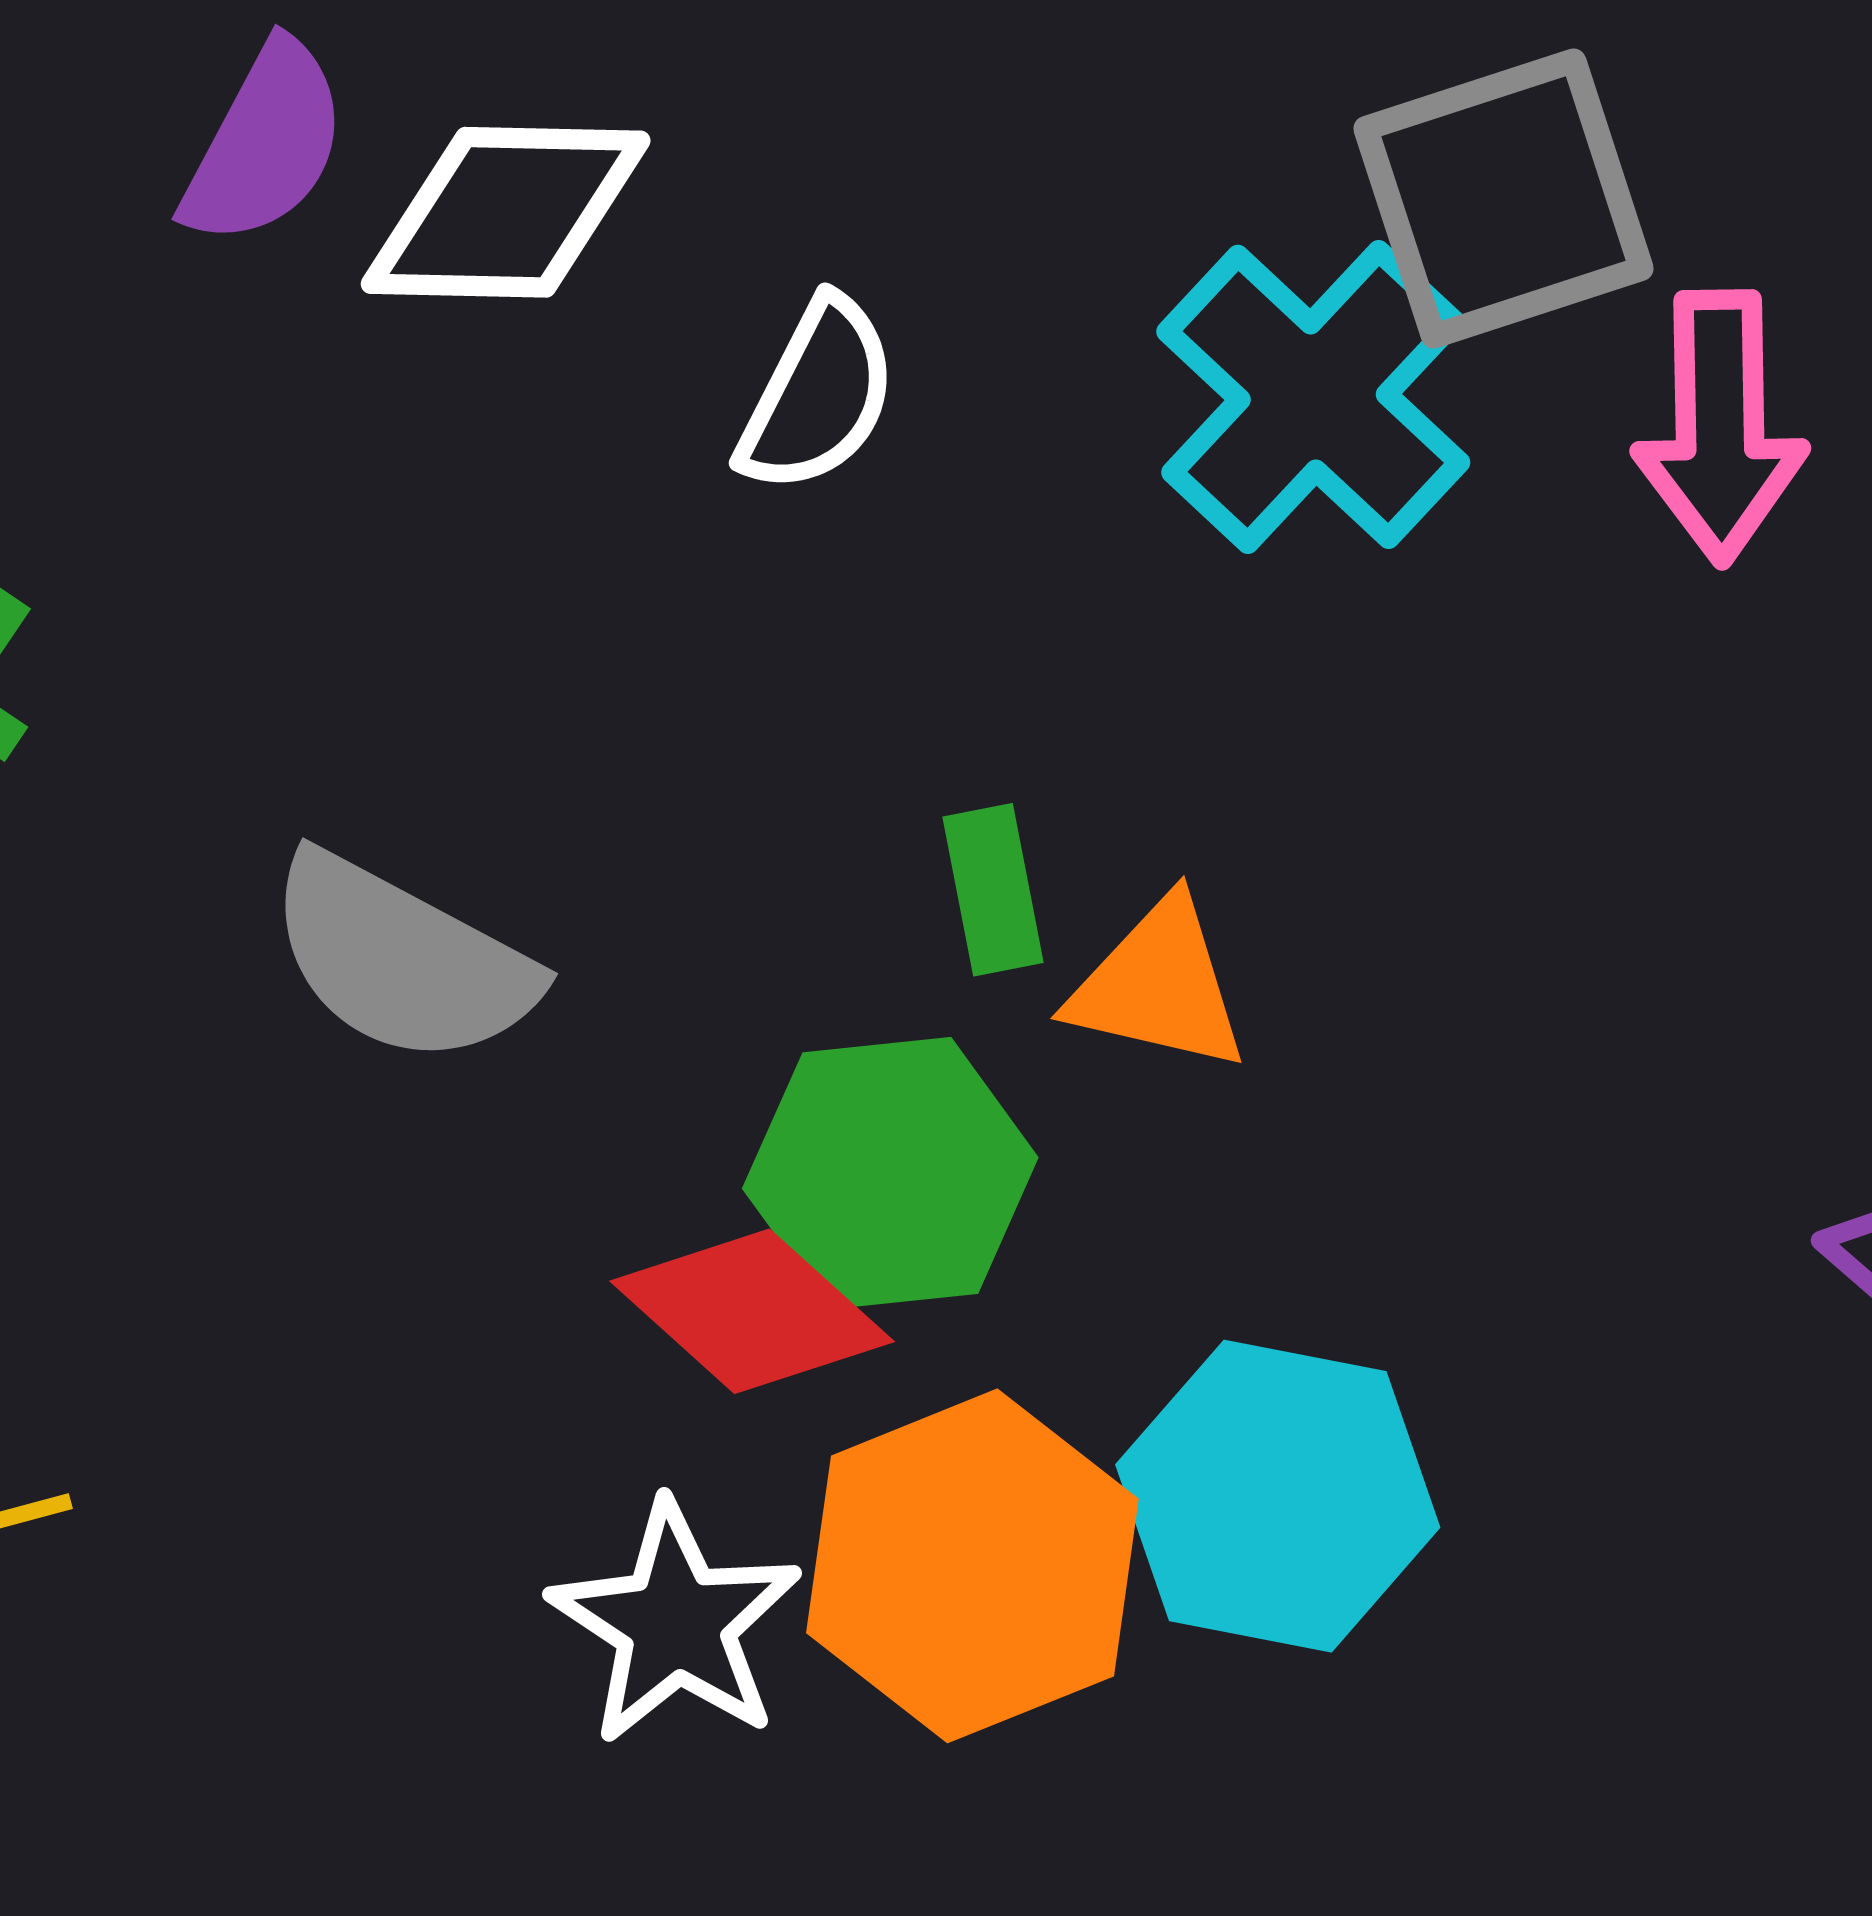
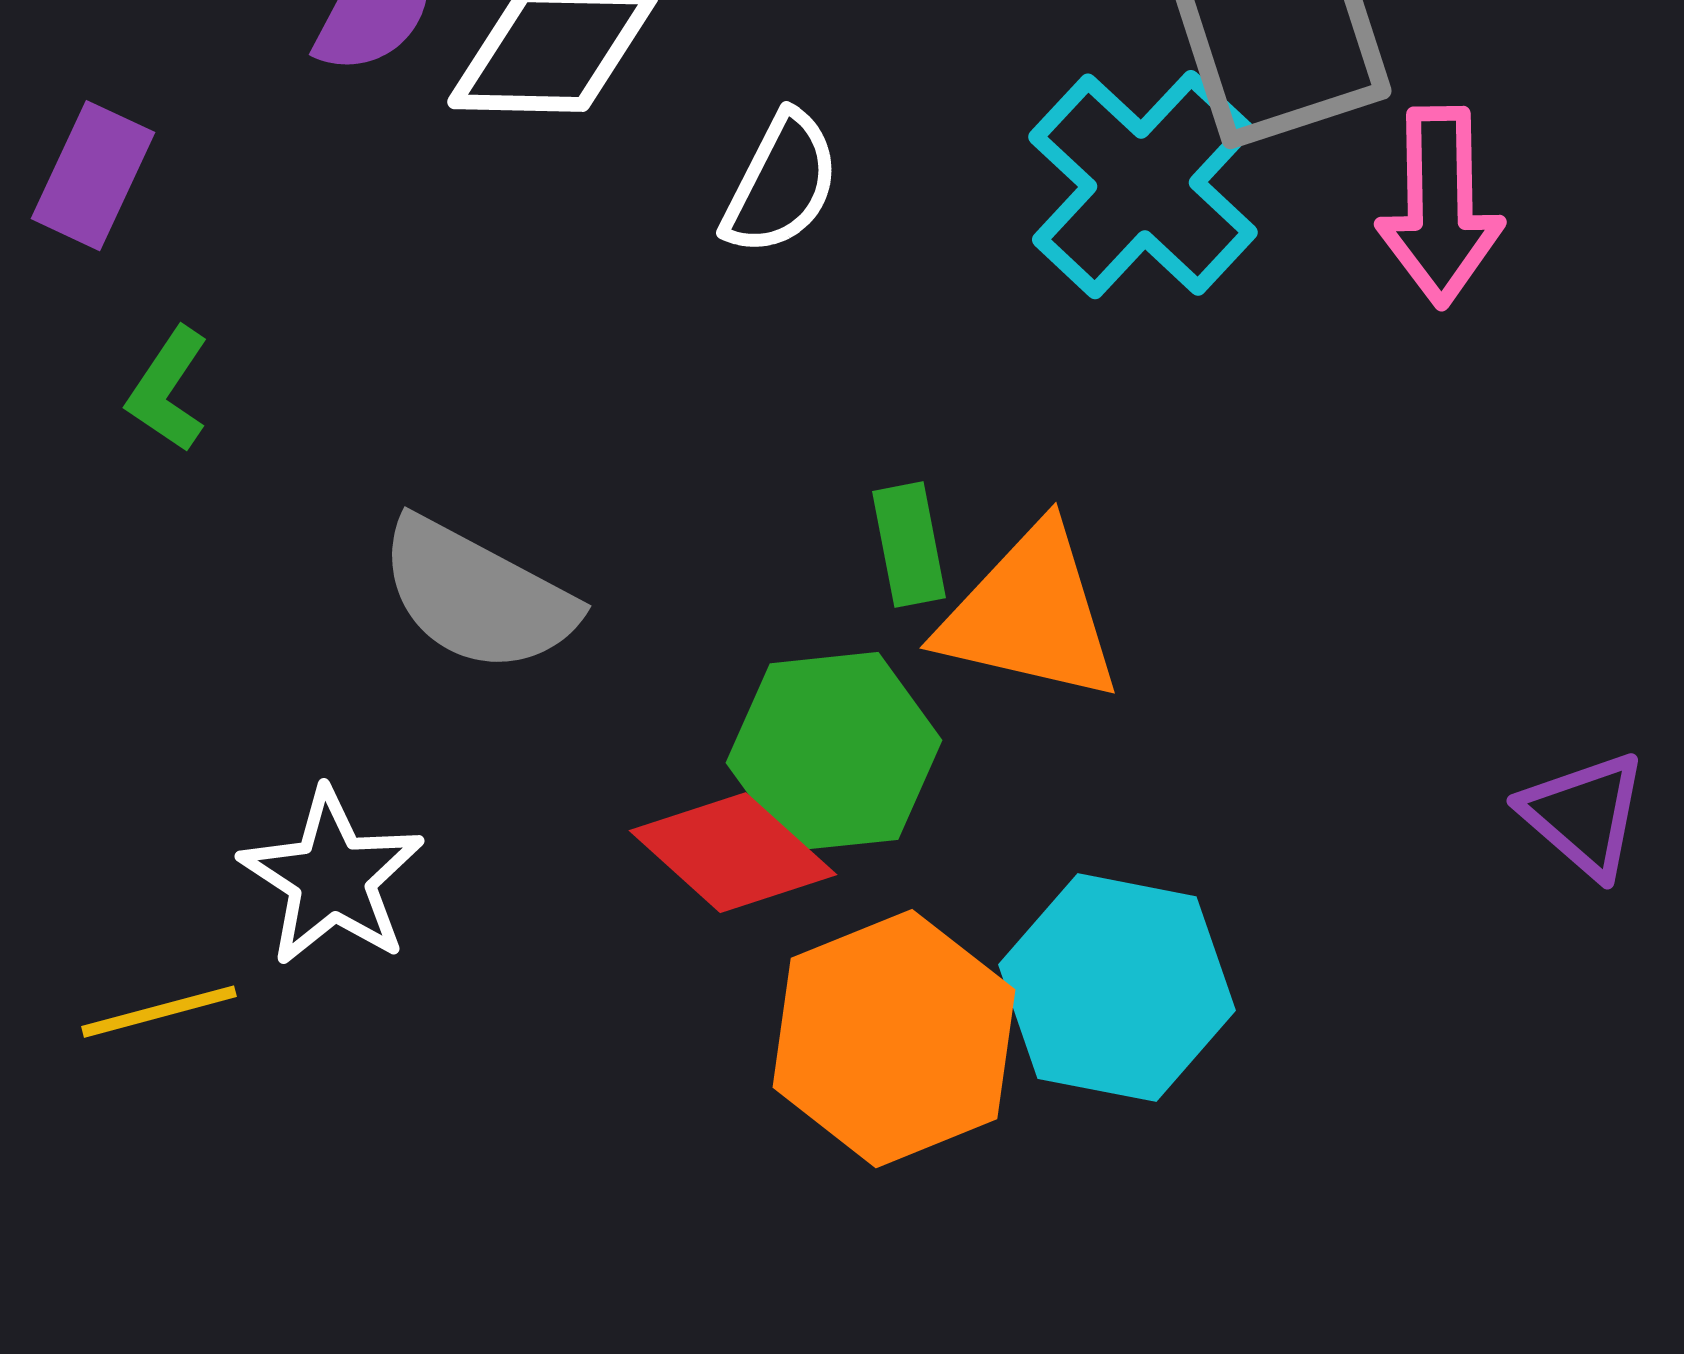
orange triangle: (1159, 986) -> (1030, 615), size x1.4
white star: (675, 1623) -> (332, 878), moved

